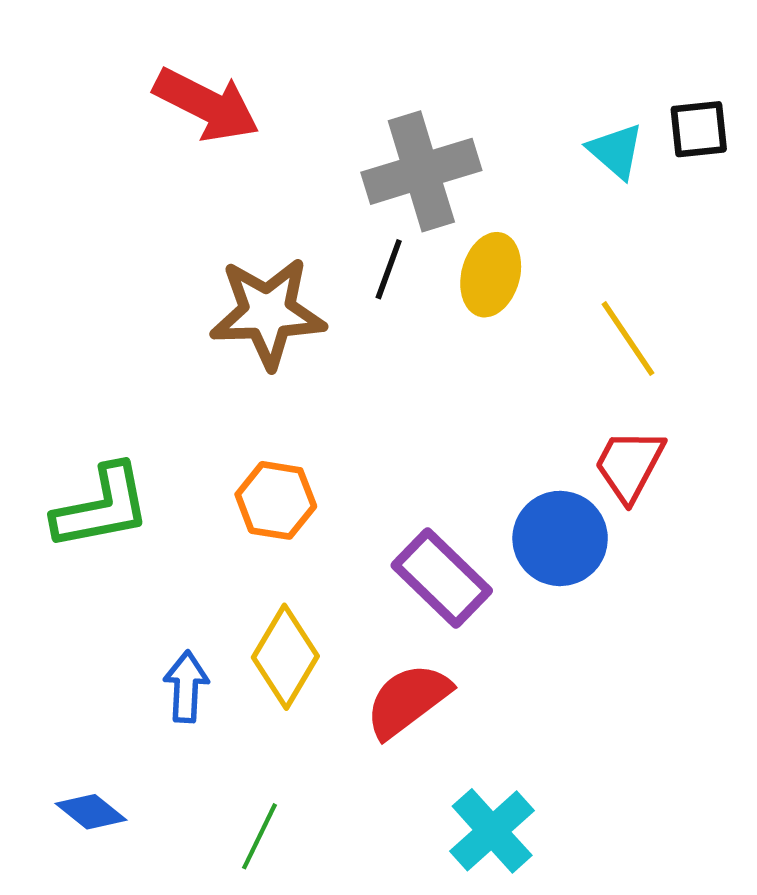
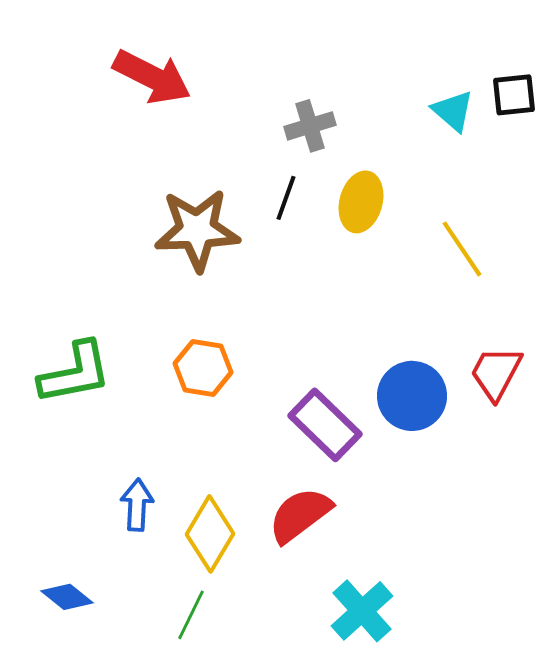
gray cross: (421, 171) -> (310, 126), size x0.6
red trapezoid: (629, 465) -> (496, 373), moved
yellow diamond: (285, 657) -> (210, 534), moved

